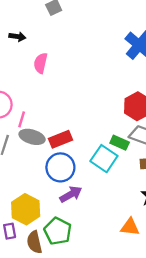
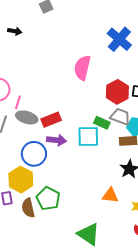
pink semicircle: (41, 63) -> (82, 68), moved, size x1.4
cyan square: (104, 159) -> (88, 136), turned -35
blue circle: (60, 167) -> (34, 154), moved
purple arrow: (71, 194) -> (57, 140), moved, turned 36

